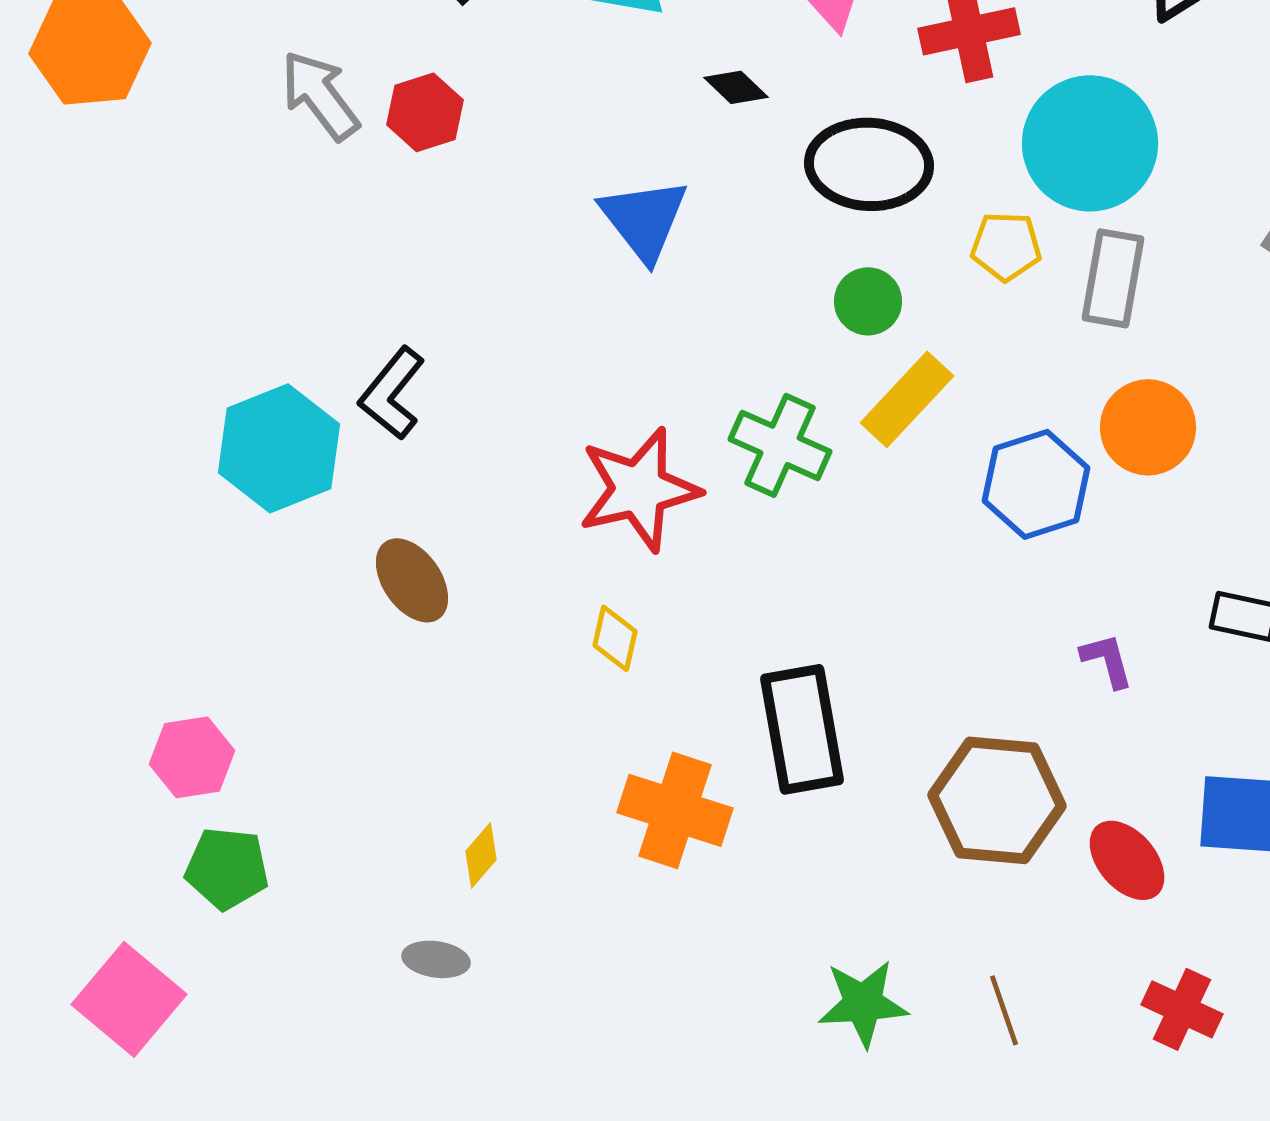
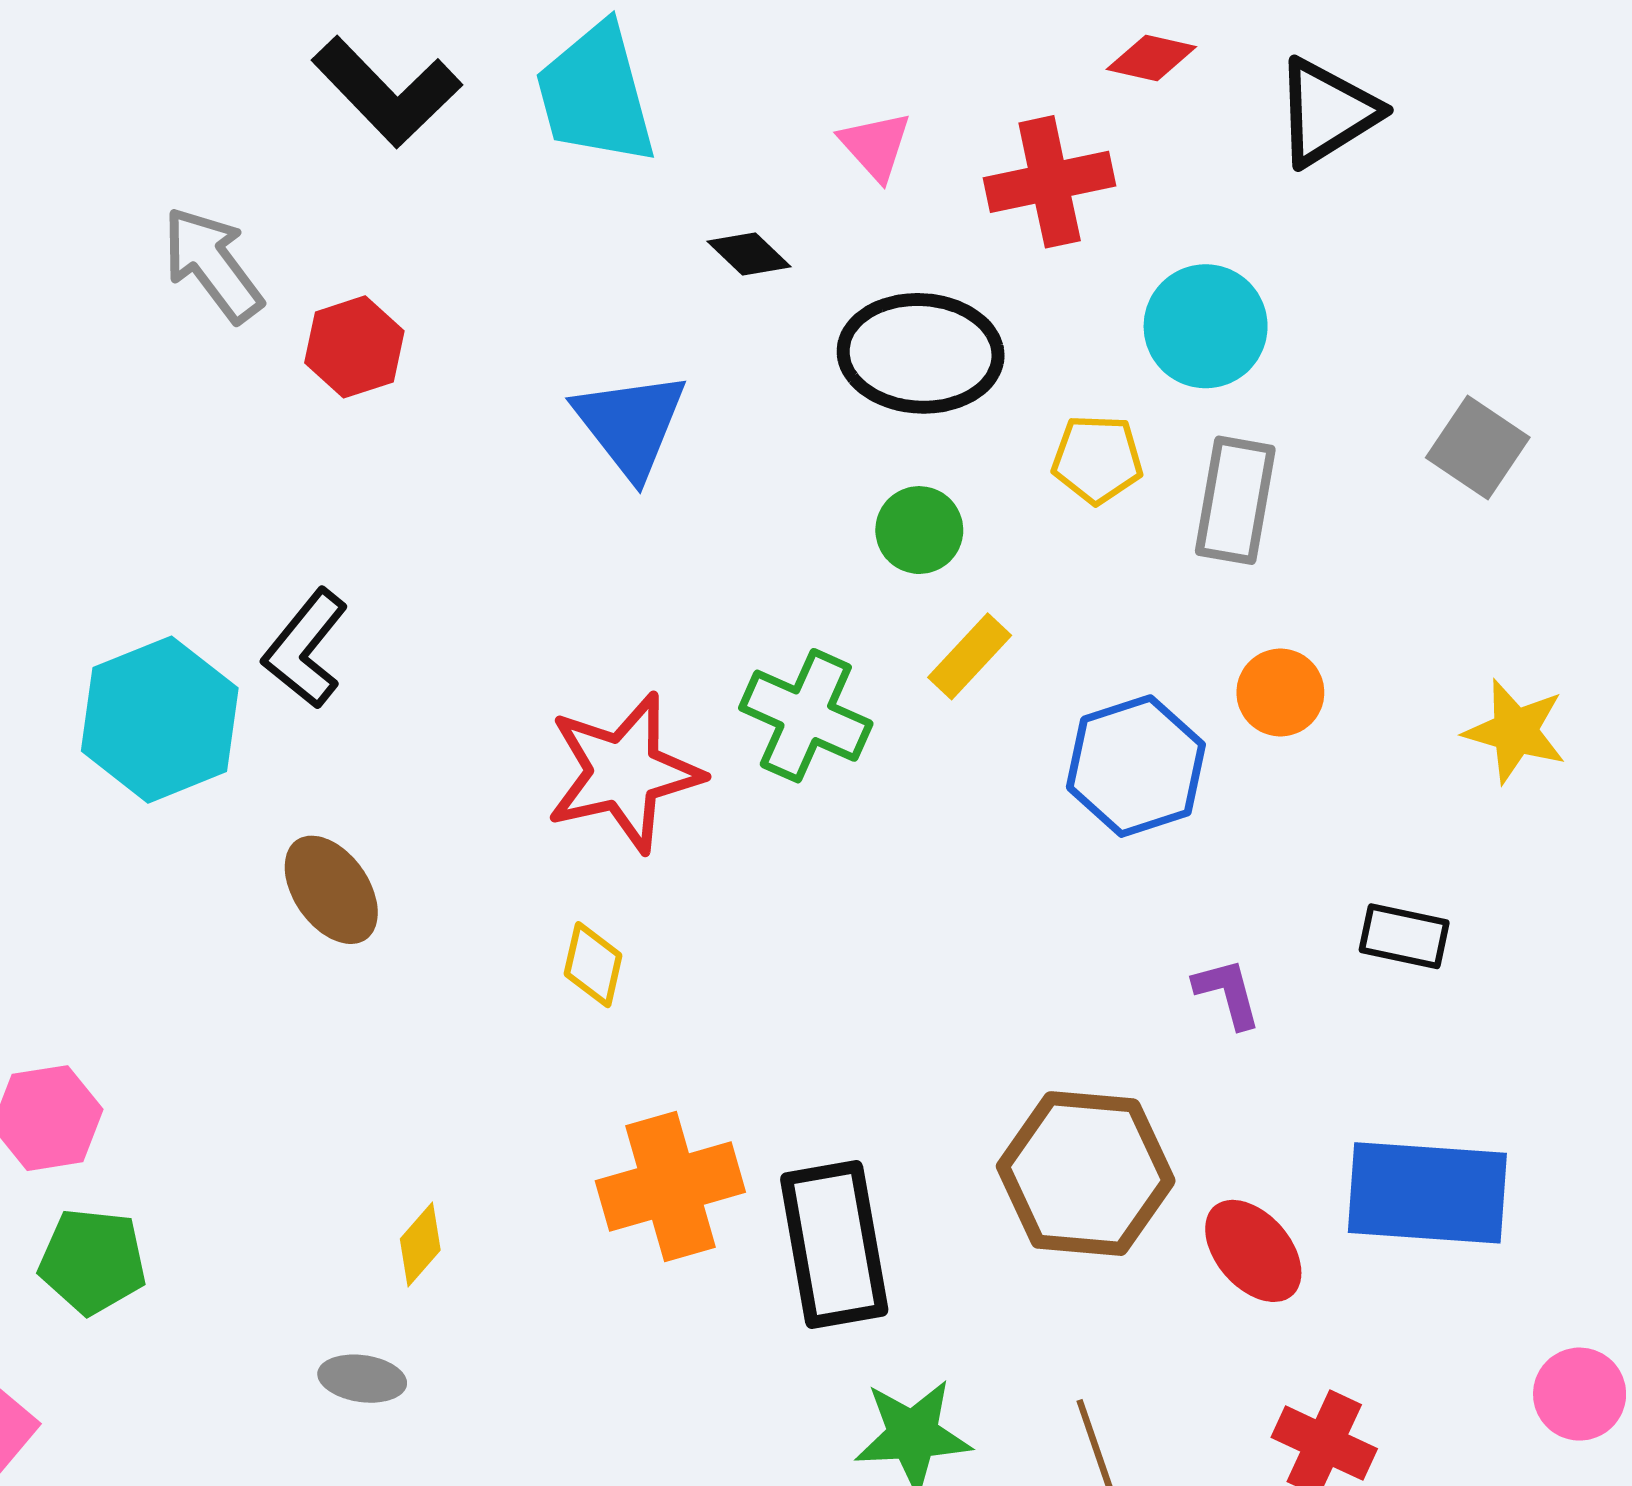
red hexagon: (425, 112) -> (354, 347), moved
cyan circle: (1090, 143) -> (1206, 326), size x0.7
yellow rectangle: (907, 399) -> (970, 656), size x0.7
orange circle: (1148, 427) -> (1280, 693), size x0.7
black rectangle: (802, 729) -> (834, 1244), moved
orange cross: (675, 810) -> (670, 1186), turned -34

